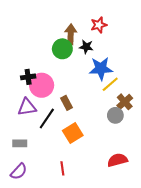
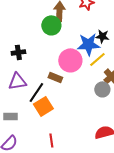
black star: (86, 47) -> (102, 36), moved
pink circle: (42, 85) -> (70, 60), moved
brown rectangle: (67, 103) -> (55, 77), turned -40
orange square: (73, 133) -> (43, 106), moved

